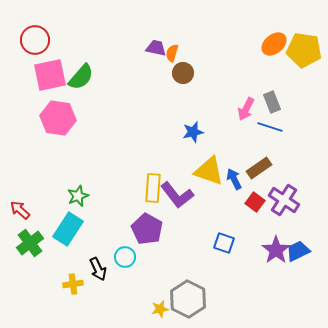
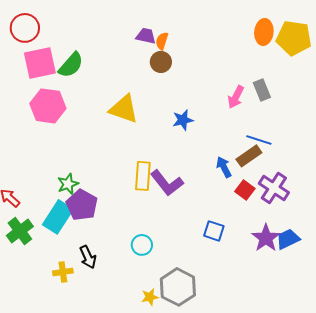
orange ellipse: (274, 44) -> (264, 32), turned -45
brown circle: (183, 73) -> (161, 62), moved
blue line: (270, 127) -> (259, 140), moved
yellow triangle: (209, 171) -> (124, 109), moved
purple pentagon: (147, 229) -> (82, 205), moved
cyan circle: (125, 257) -> (142, 245), moved

